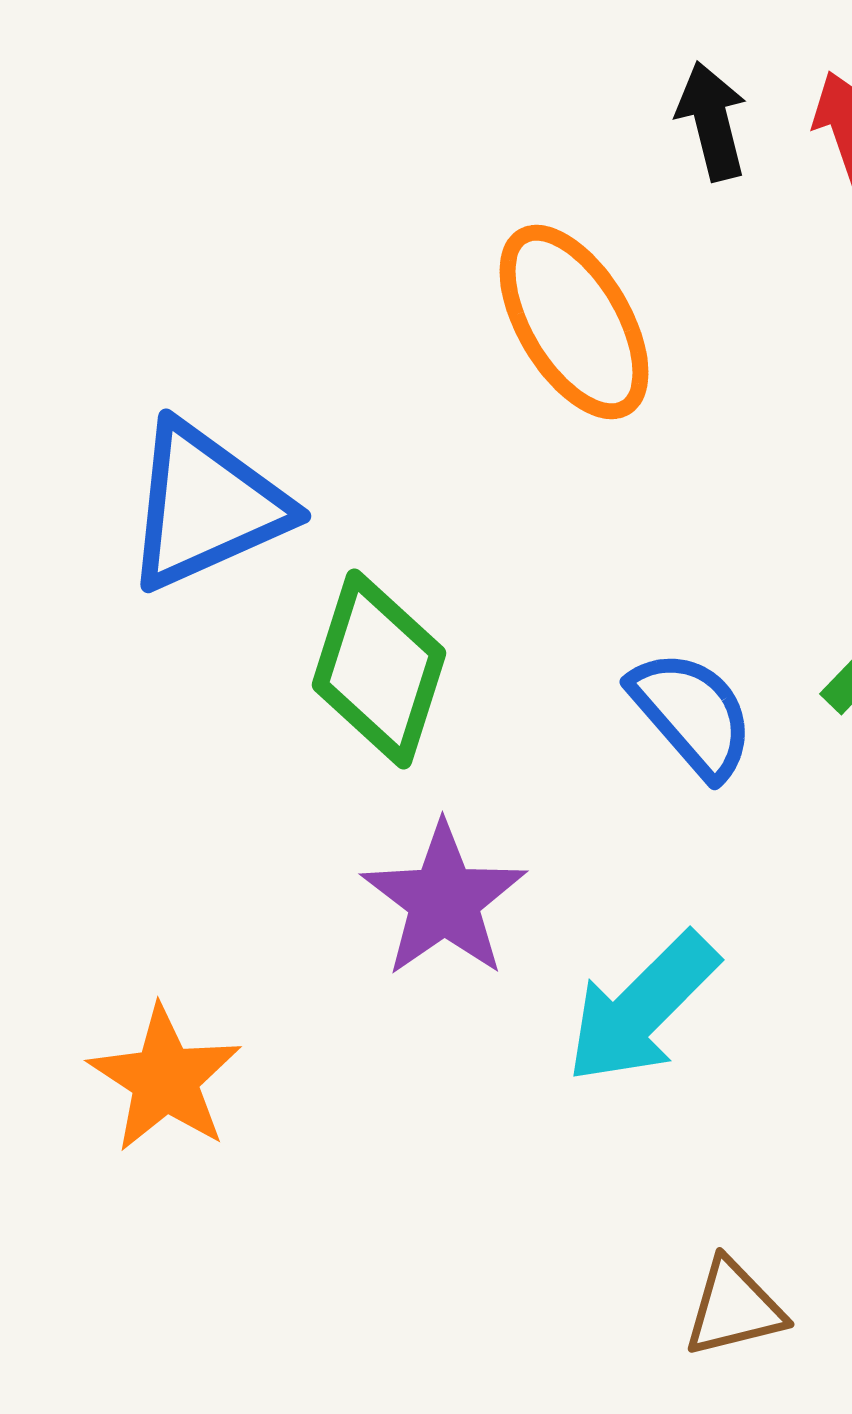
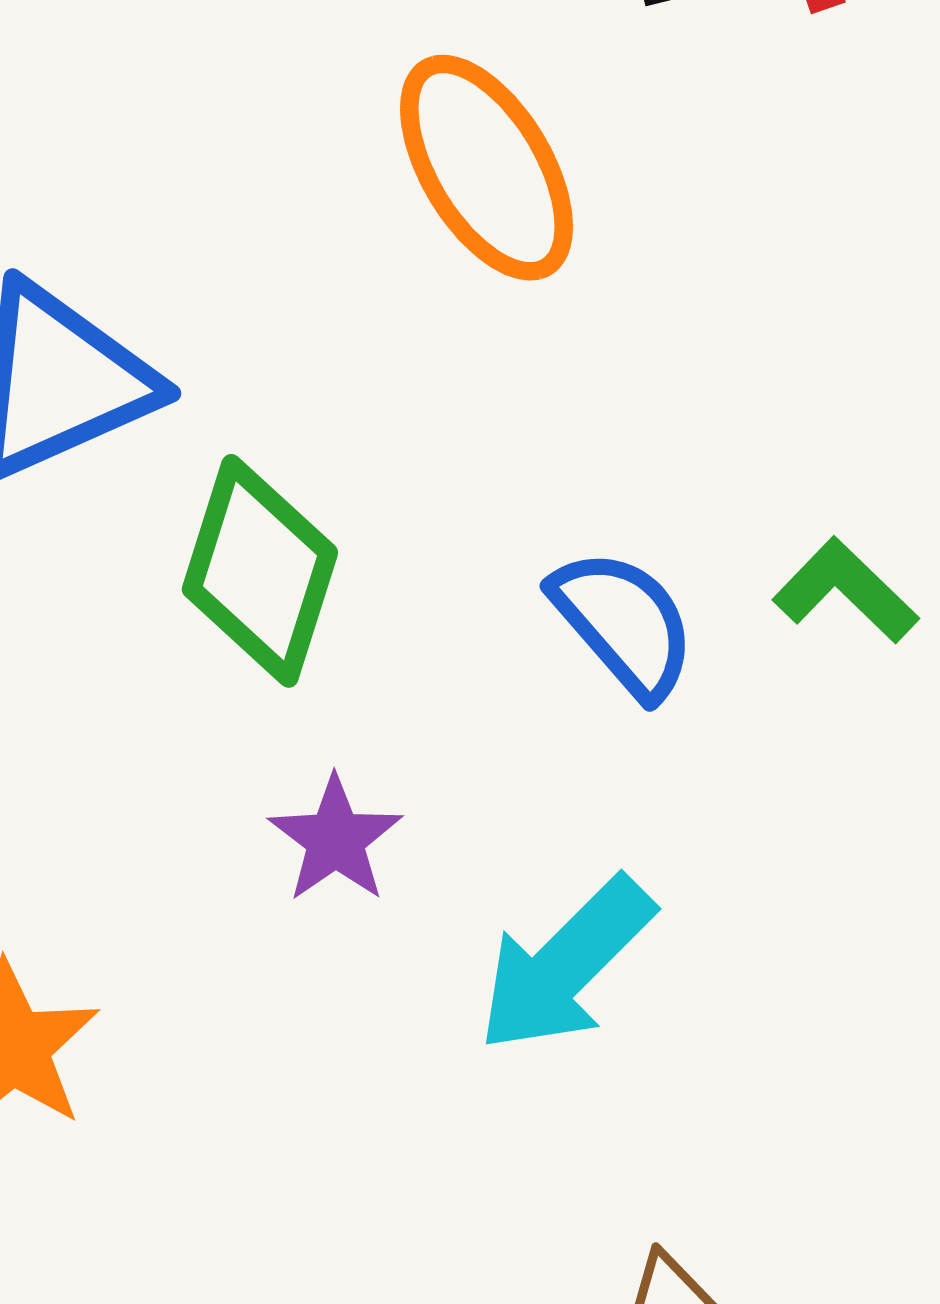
purple star: (444, 900) -> (335, 839), size x0.7

